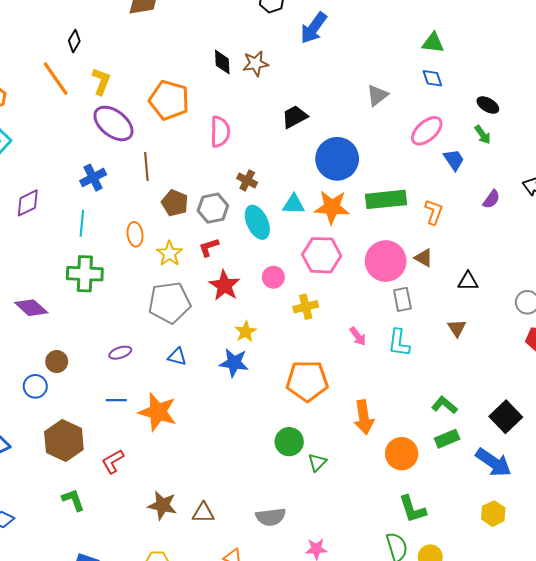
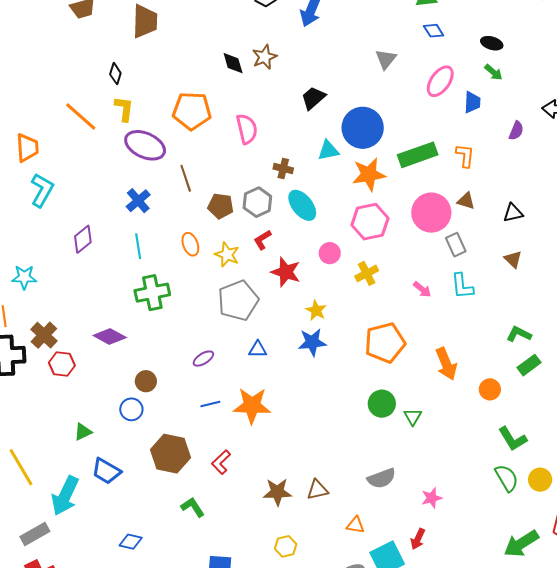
black diamond: (74, 41) -> (115, 74), moved
blue trapezoid: (454, 160) -> (472, 102), turned 50
cyan triangle: (294, 204) -> (328, 150), moved
orange circle: (402, 454) -> (490, 389), size x0.7

